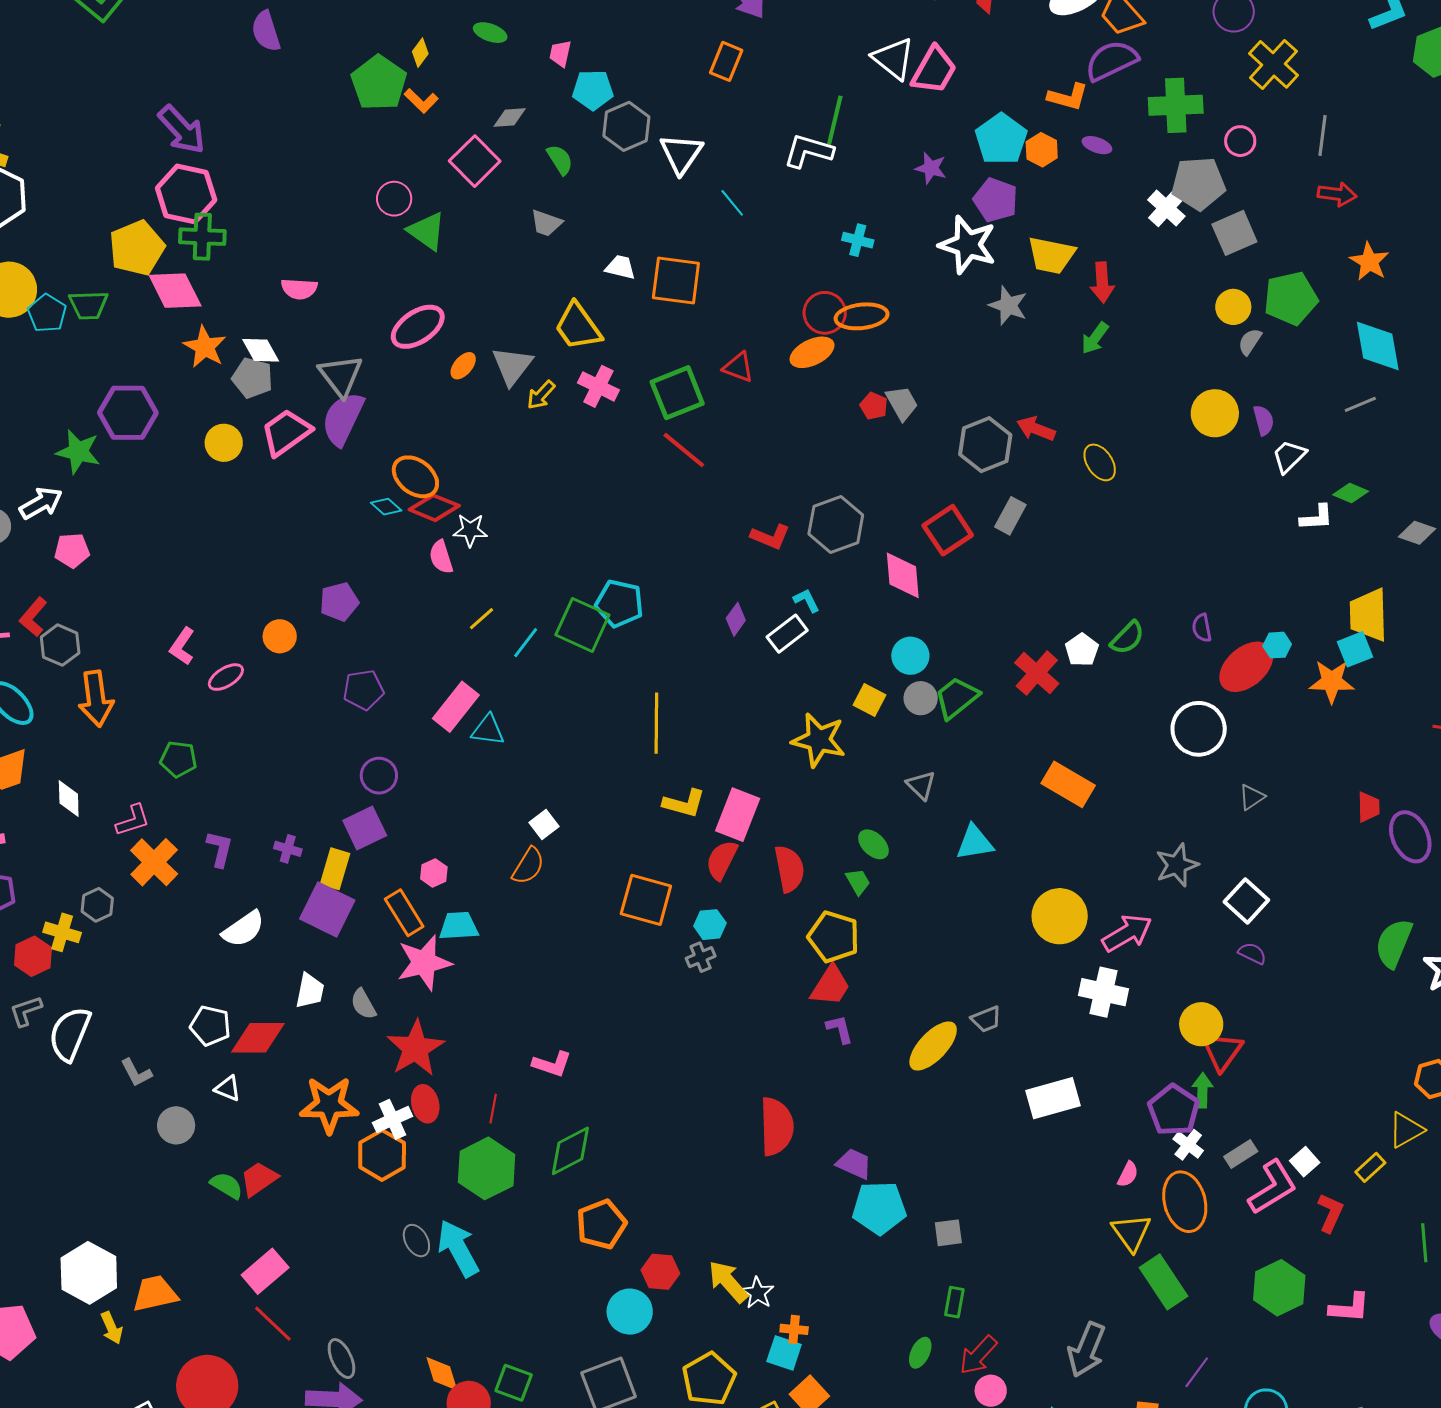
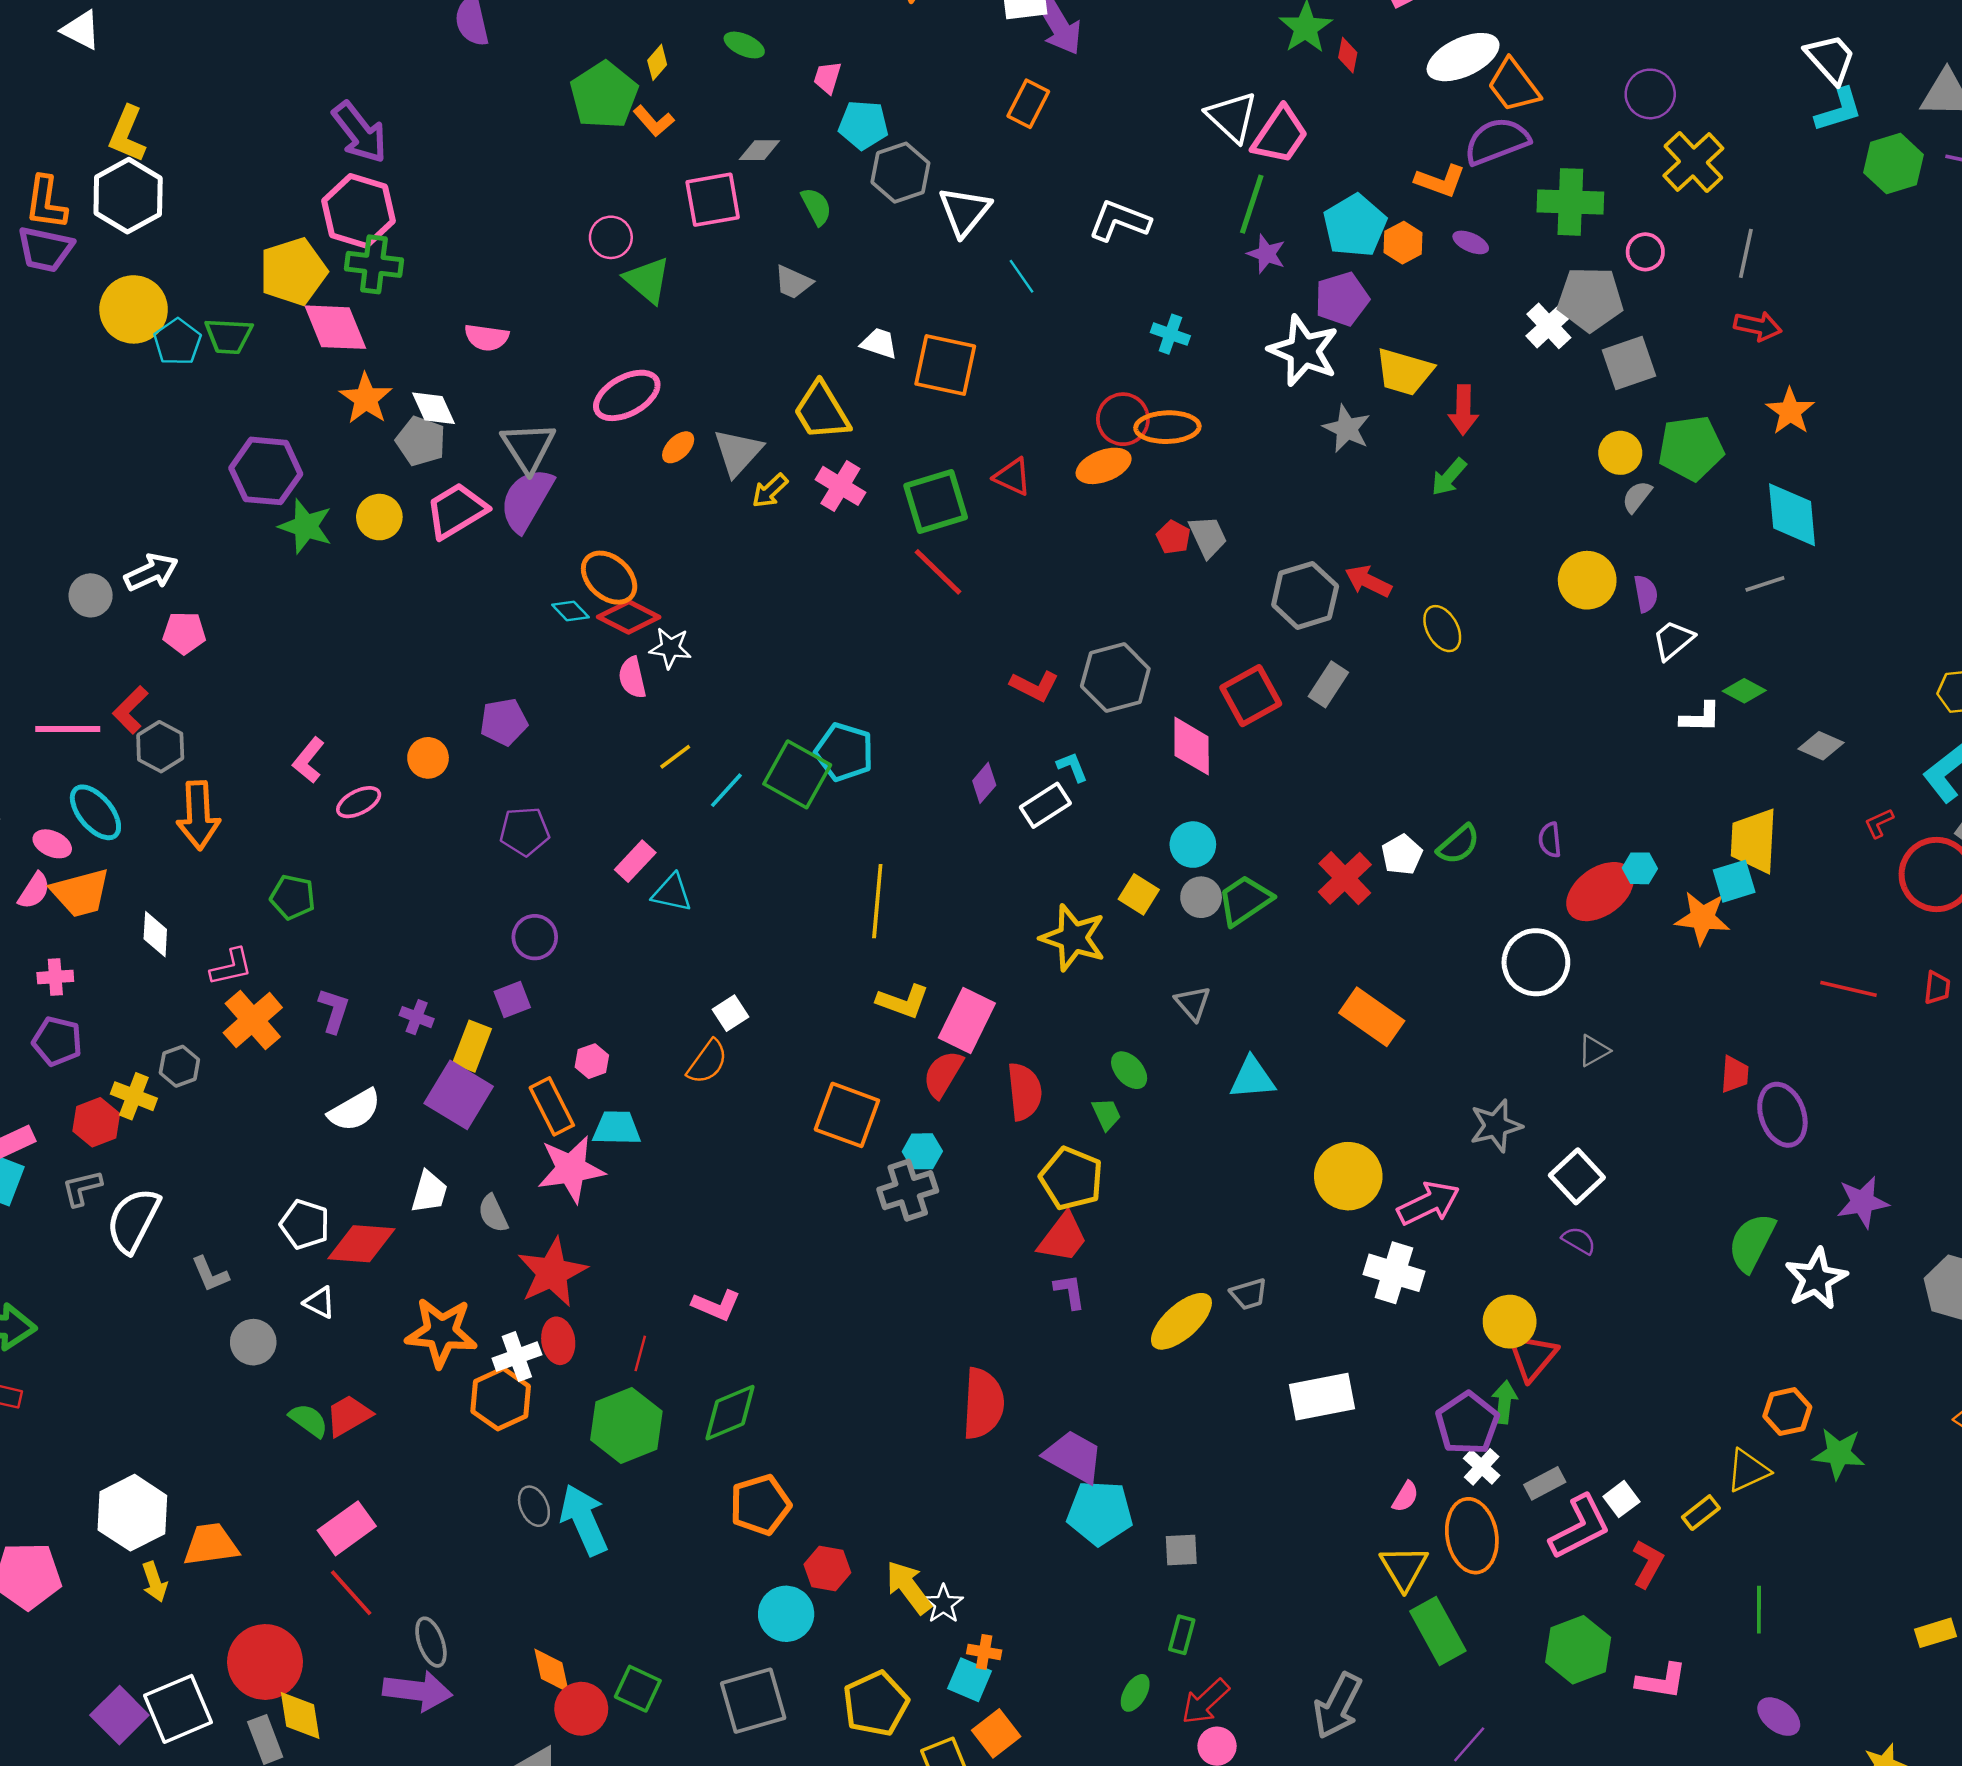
green line: (835, 120) -> (1252, 204), moved
pink square: (475, 161) -> (713, 200), turned 30
purple pentagon: (996, 200) -> (1342, 299), turned 30
green star: (78, 452) -> (306, 526), moved
pink rectangle: (456, 707) -> (635, 861), size x0.7
purple square: (365, 828) -> (512, 999), size x0.7
gray cross: (701, 957) -> (908, 1190), size x1.6
purple trapezoid: (854, 1164) -> (1074, 1457), size x1.4

